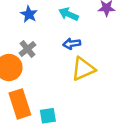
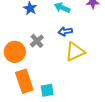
gray cross: (27, 49) -> (37, 41), moved

